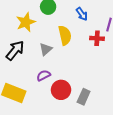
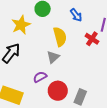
red cross: (97, 38) -> (92, 39), turned 32
gray triangle: (46, 49) -> (53, 57), moved

